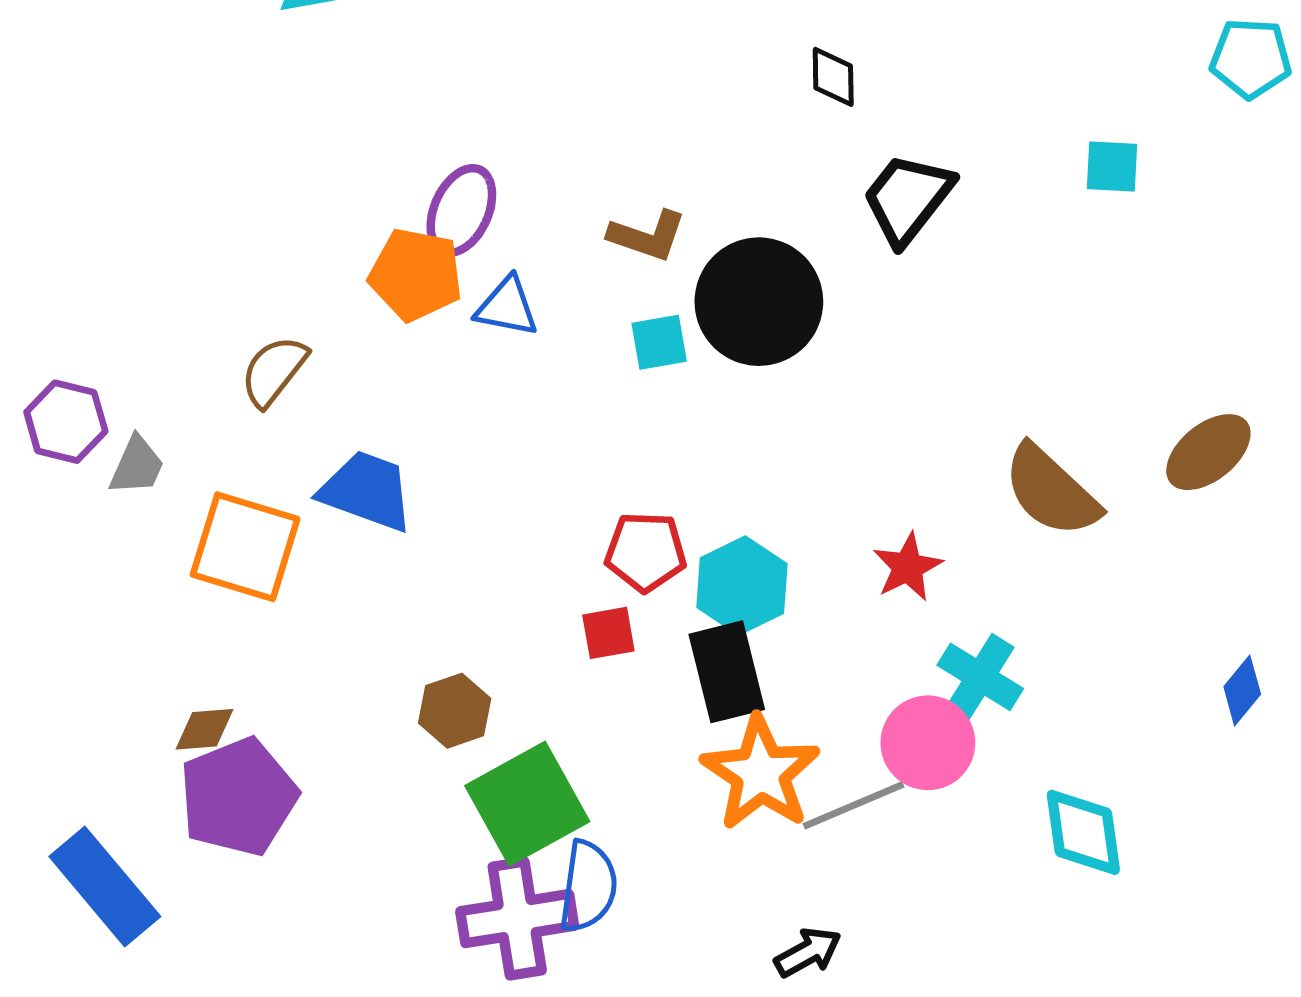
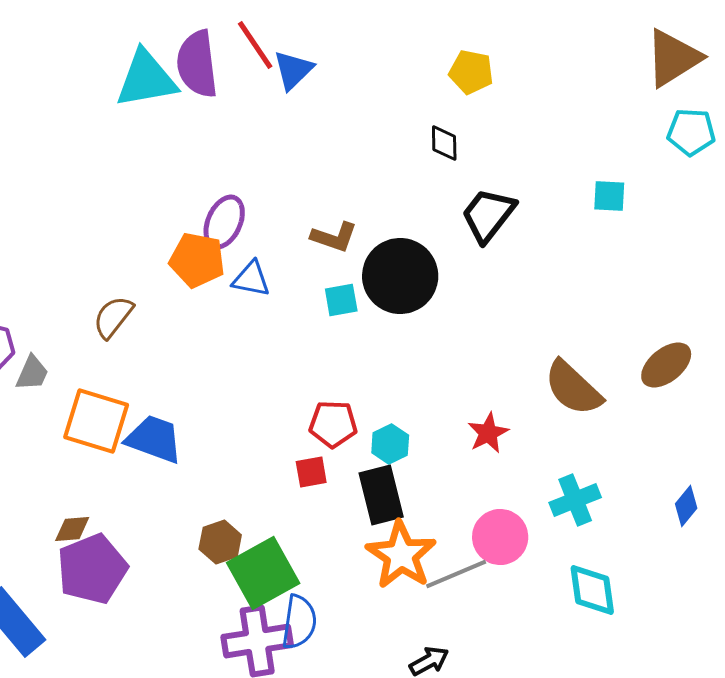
blue trapezoid: (367, 491) -> (154, 439), moved
cyan hexagon: (742, 586) -> (390, 444), size x0.7
cyan cross: (980, 677) -> (575, 500), moved, turned 36
brown hexagon: (455, 711) -> (220, 542), moved

